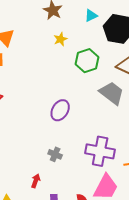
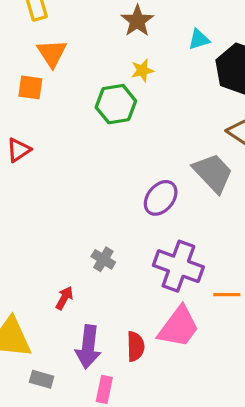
green hexagon: (87, 61) -> (116, 104), moved
purple ellipse: (60, 110) -> (161, 198), moved

